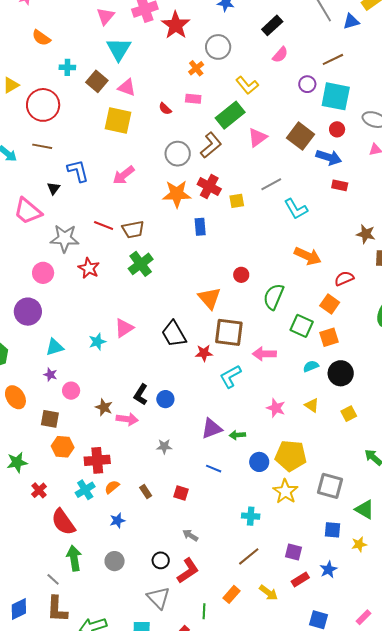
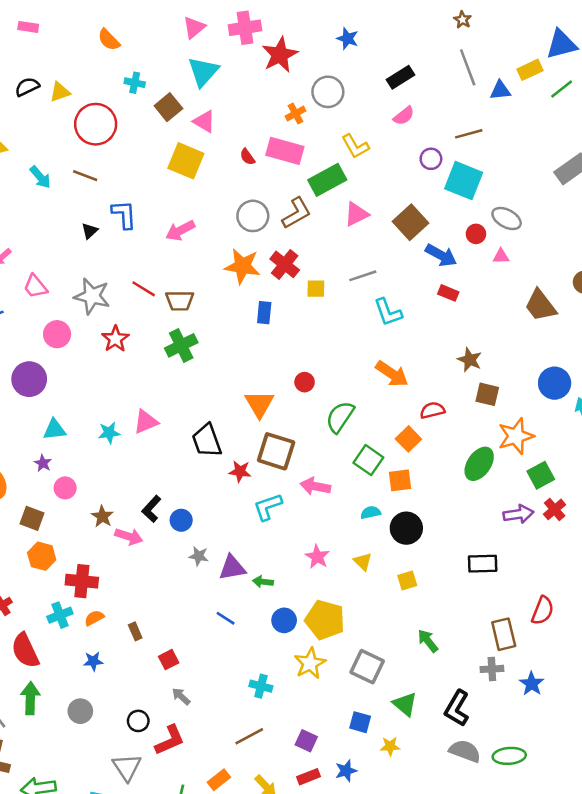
pink rectangle: (193, 99) -> (285, 151), size x1.8
red circle: (337, 129) -> (476, 234), moved
pink trapezoid: (28, 211) -> (35, 286), moved, size x0.7
gray star: (164, 446) -> (199, 556), moved
red square: (181, 493) -> (169, 660), moved, turned 35

